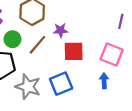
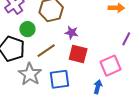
brown line: (37, 45) -> (46, 51), moved
pink square: (112, 54) -> (111, 66), turned 30

